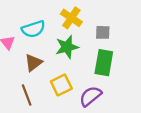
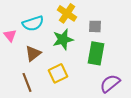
purple semicircle: (90, 96) -> (110, 83), moved

